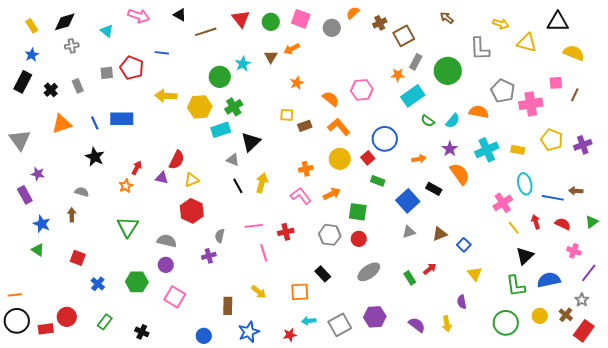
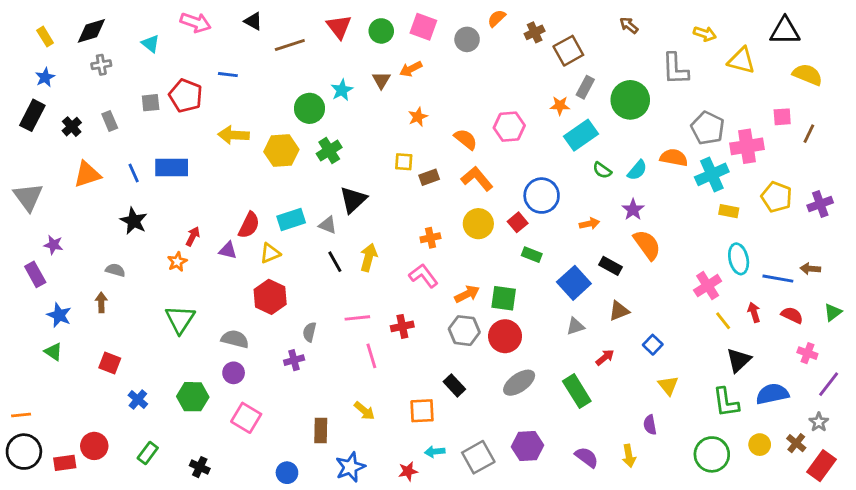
cyan rectangle: (221, 130) -> (291, 219), moved
cyan cross: (487, 150) -> (712, 174), moved
orange arrow: (332, 194) -> (467, 294), moved
brown triangle: (440, 234) -> (619, 311), moved
red circle: (359, 239) -> (505, 336), size x1.5
red arrow: (430, 269) -> (605, 357), moved
green rectangle: (410, 278) -> (577, 391), size x1.6

